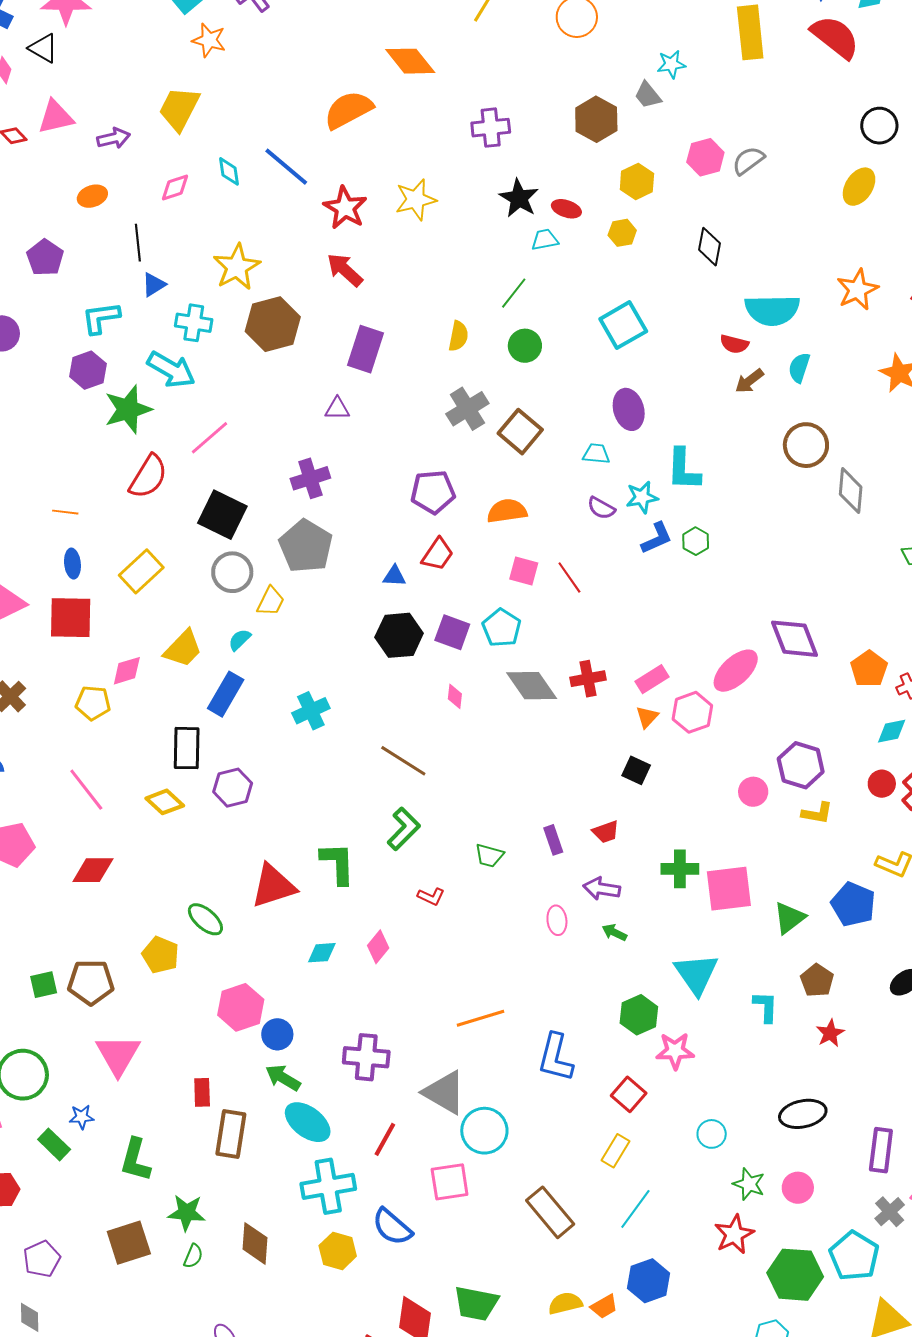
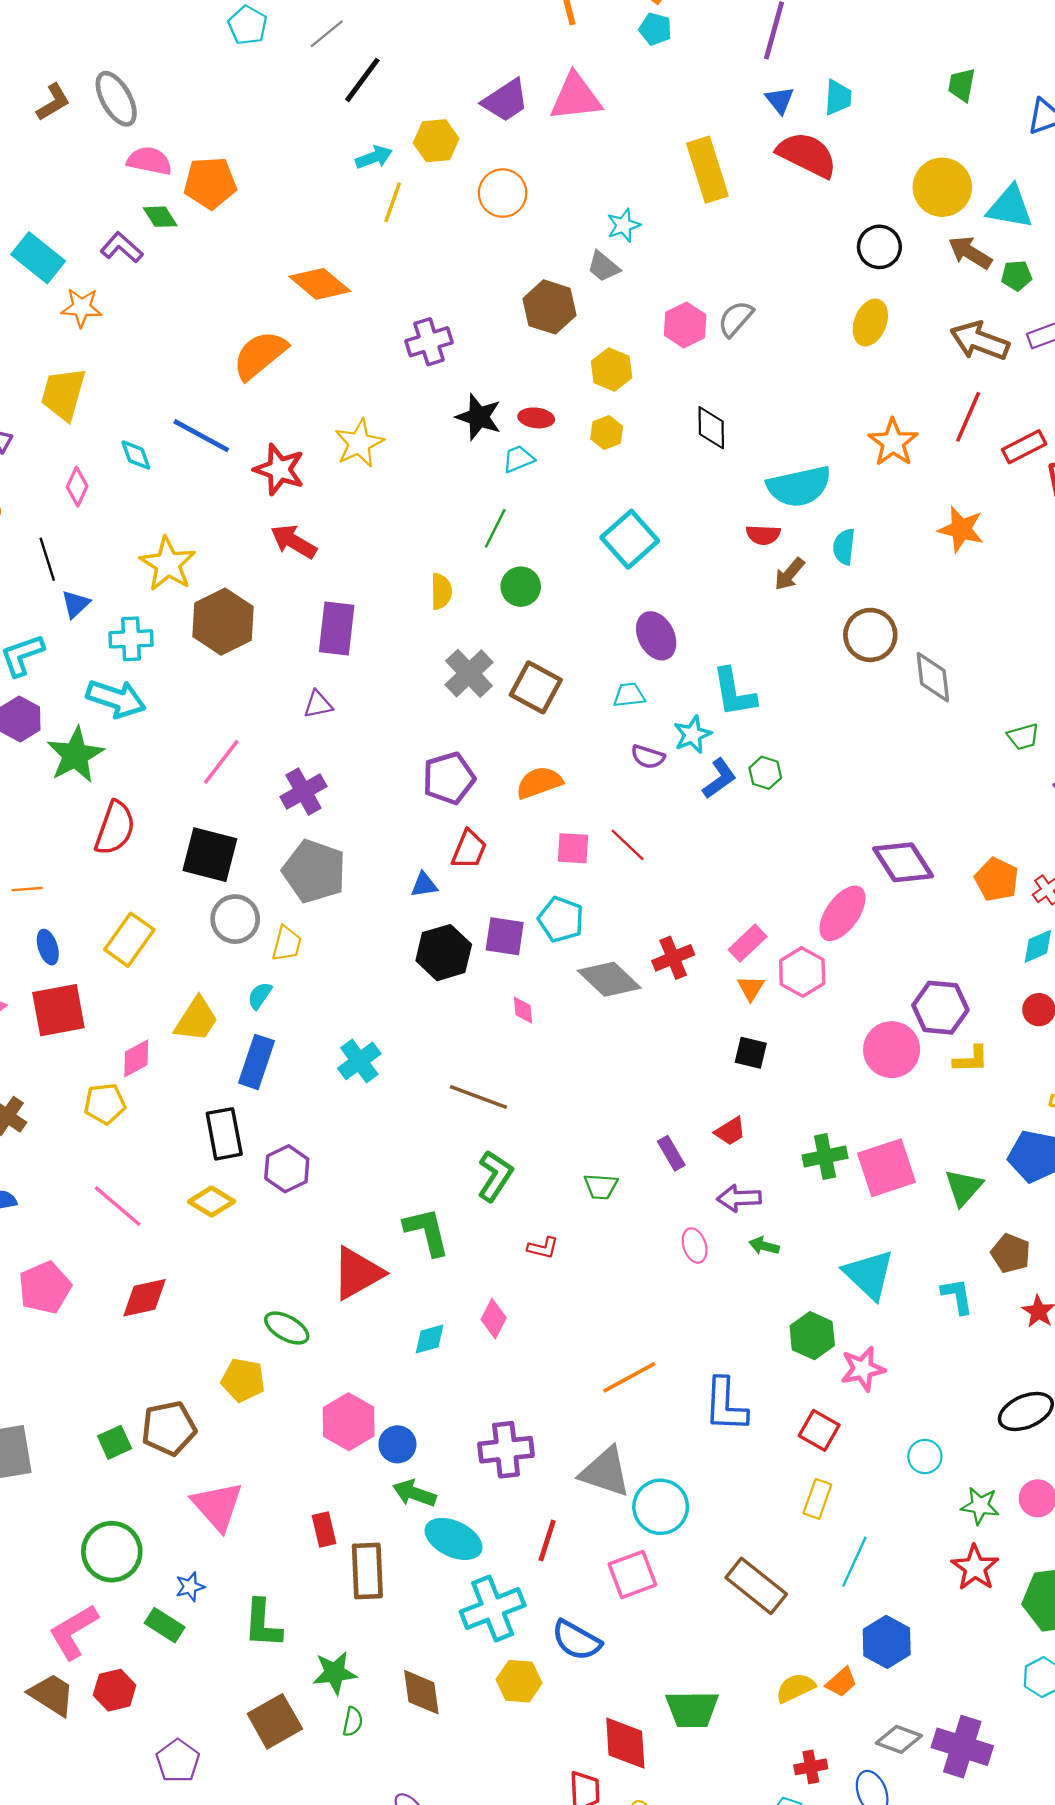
pink diamond: (175, 188) -> (77, 487), turned -36
pink line: (209, 438) -> (221, 762), moved
pink circle: (753, 792) -> (892, 1050), size x1.6

